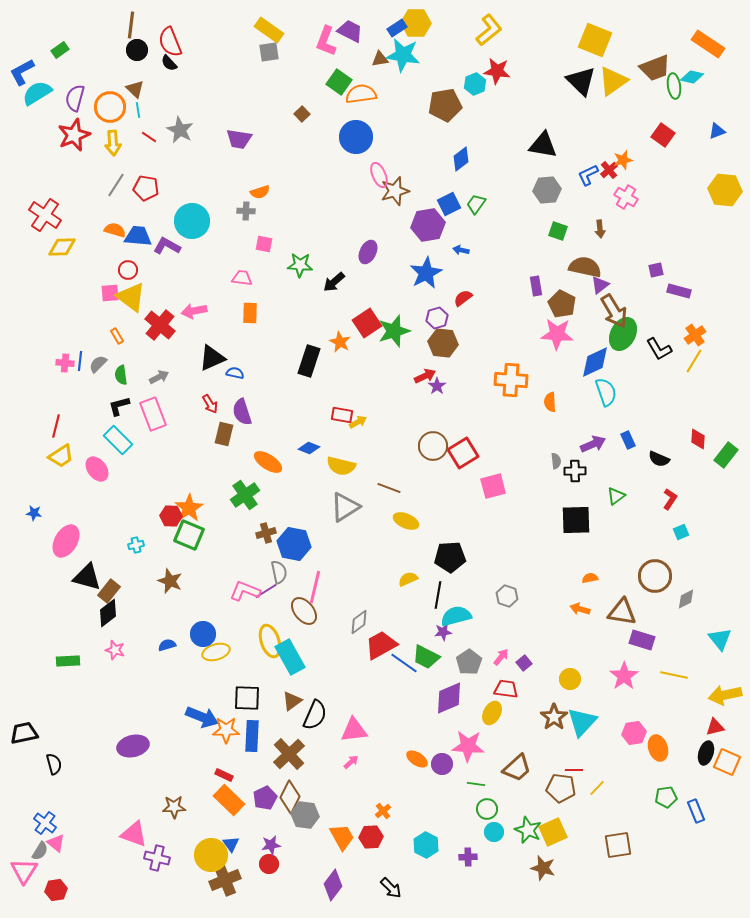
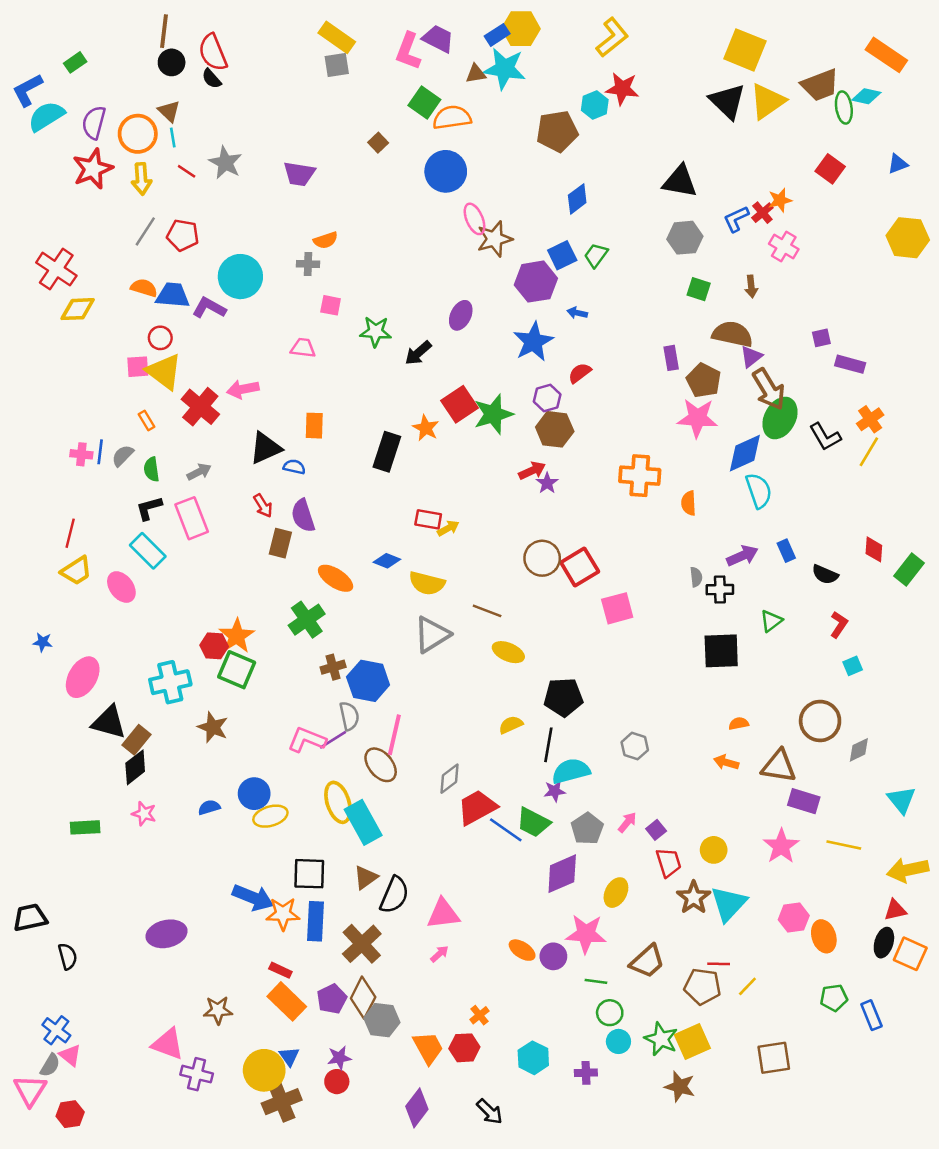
orange rectangle: (250, 313) -> (314, 426), moved
cyan cross: (136, 545) -> (170, 682), size x2.0
red trapezoid: (506, 689) -> (669, 862), moved, turned 65

